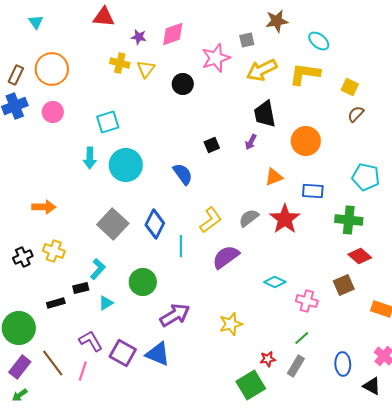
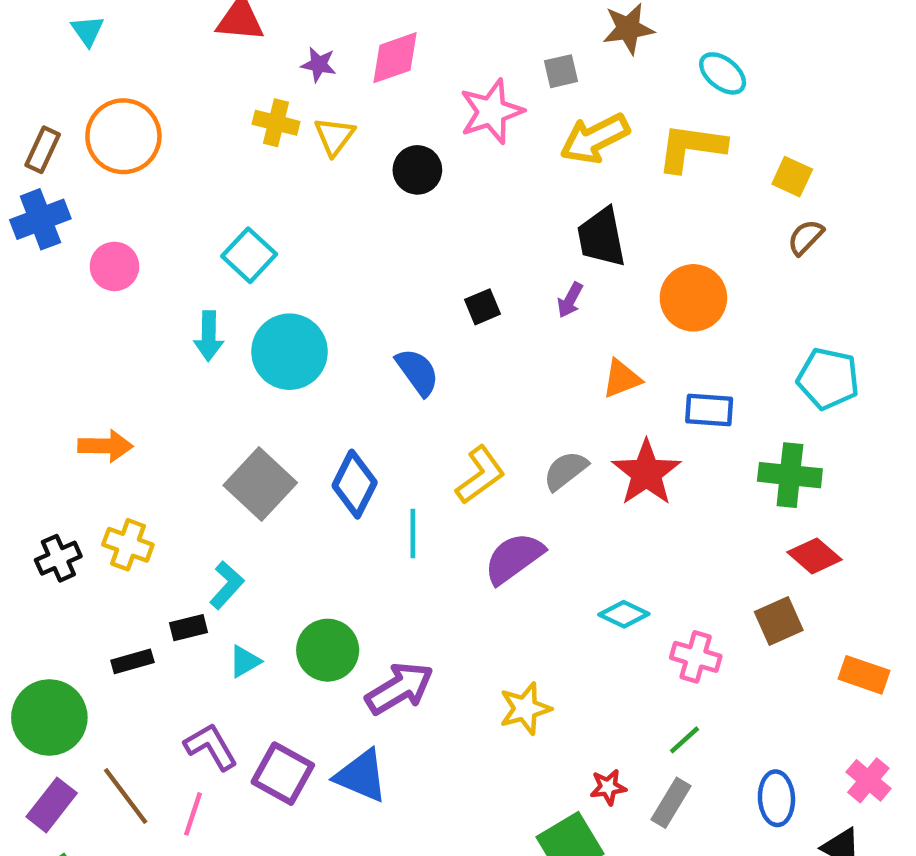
pink circle: (53, 112) -> (114, 266), moved
cyan square: (108, 122) -> (249, 255), turned -30
green circle: (143, 282) -> (328, 650), moved

